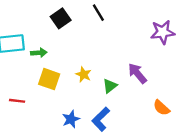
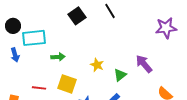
green arrow: (39, 53) -> (58, 57), moved
yellow square: (49, 79) -> (67, 84), moved

